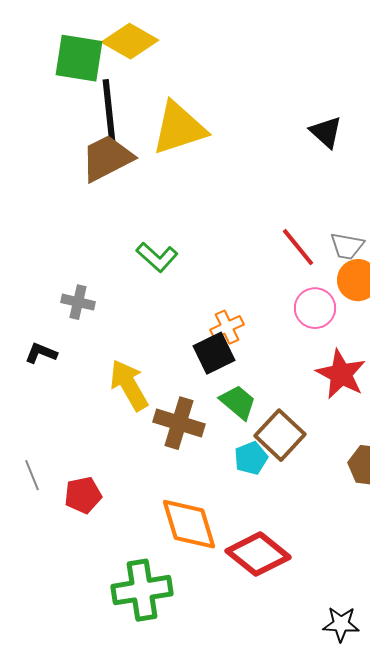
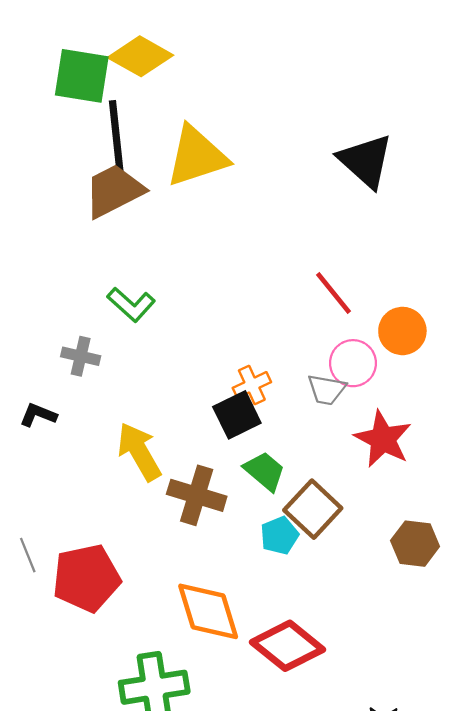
black triangle: (326, 132) -> (366, 161), size x1.5
gray trapezoid: (347, 246) -> (327, 390), moved
green L-shape: (157, 257) -> (131, 305), moved
red pentagon: (83, 495) -> (86, 578), size x1.6

